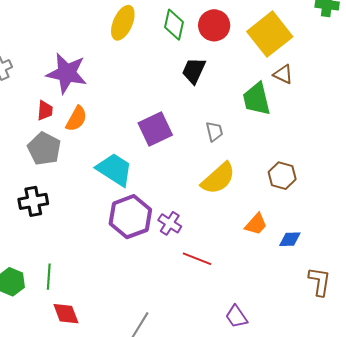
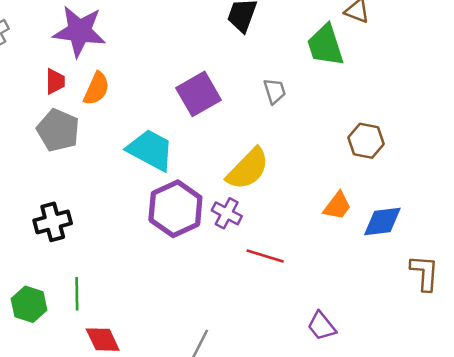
yellow semicircle: (218, 178) -> (248, 169), moved
black cross: (33, 201) -> (53, 222), moved
blue diamond: (290, 239) -> (382, 222), size x1.4

